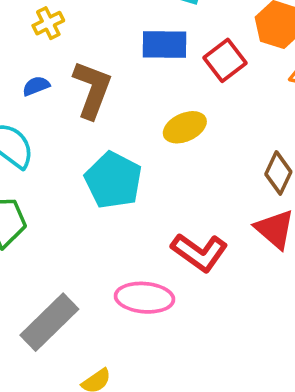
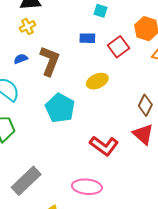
blue rectangle: (165, 44) -> (87, 38), size x0.7
pink ellipse: (145, 298) -> (87, 187), moved

